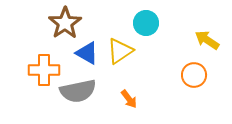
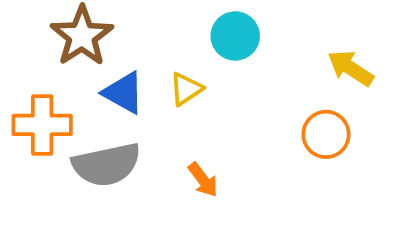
yellow triangle: (120, 51) -> (186, 89), size x0.7

